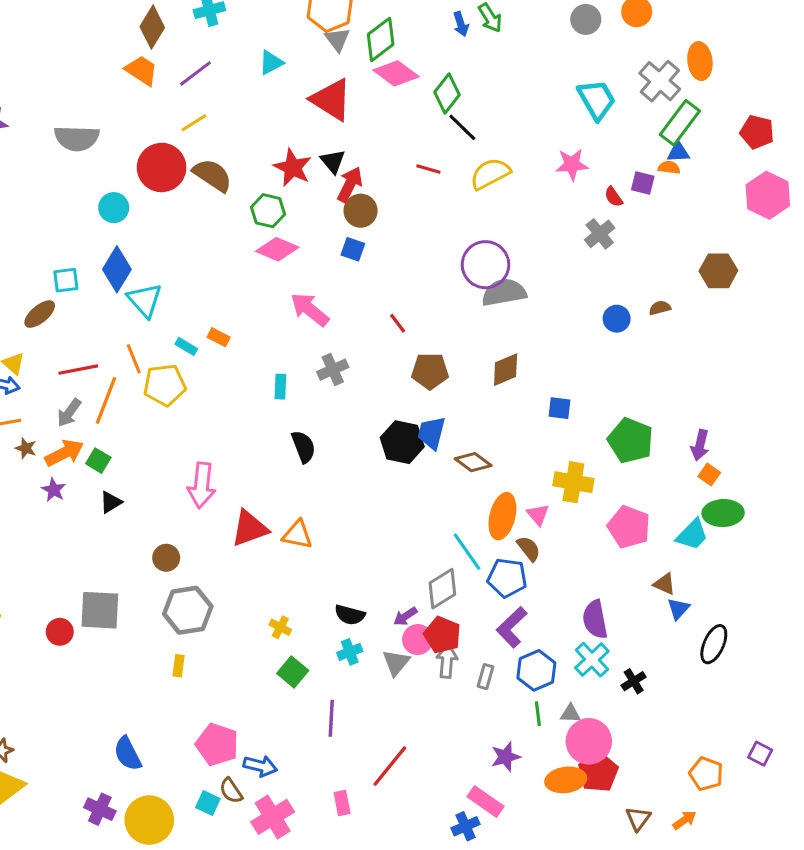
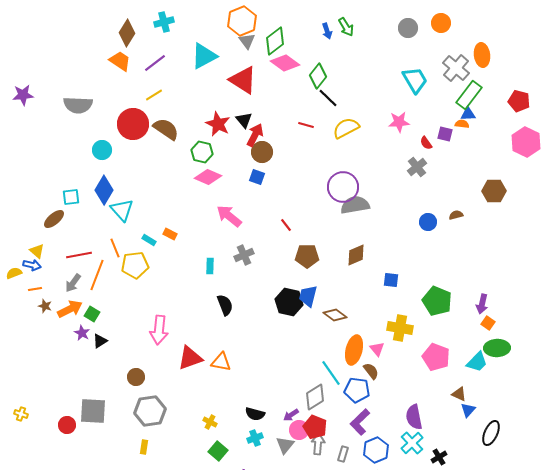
cyan triangle: (271, 63) -> (204, 56), size x1.6
purple star: (54, 490) -> (82, 333), moved

